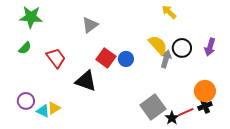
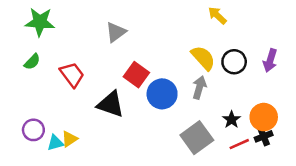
blue circle: (126, 59) -> (162, 94), moved, size x1.5
gray arrow: (166, 59) -> (199, 87), moved
cyan triangle: (43, 111) -> (55, 143), turned -40
black star: (172, 118) -> (232, 120), moved

